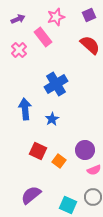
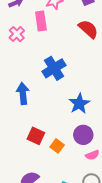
pink rectangle: (43, 37) -> (41, 21), turned 30
blue star: (52, 119) -> (79, 104), moved, size x1.5

